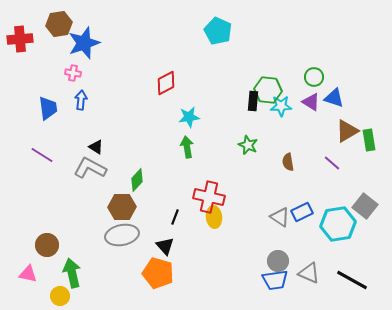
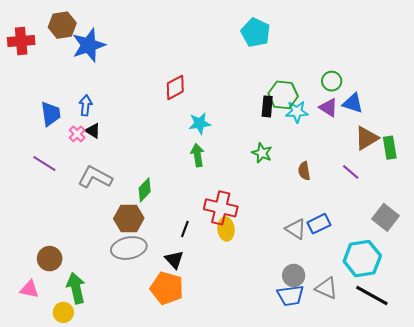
cyan pentagon: (218, 31) -> (256, 33), moved
pink cross: (73, 73) -> (77, 134), moved, turned 35
black triangle: (96, 147) -> (93, 131), moved
cyan hexagon: (338, 224) -> (362, 259), moved

